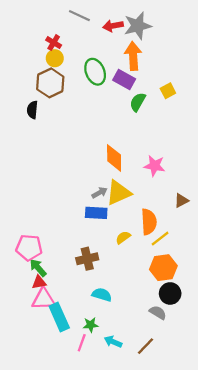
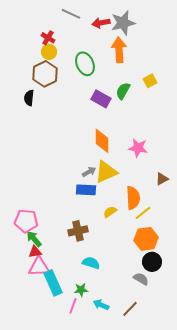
purple rectangle: (124, 80) -> (101, 99), moved

